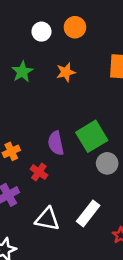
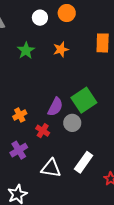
purple semicircle: (56, 143) -> (55, 107), turned -138
gray circle: (107, 163) -> (72, 123), moved

